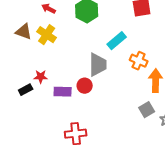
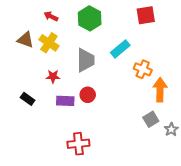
gray trapezoid: (98, 65) -> (86, 60), moved
red star: (41, 77) -> (53, 76), moved
black rectangle: (26, 90) -> (28, 99), turned 64

